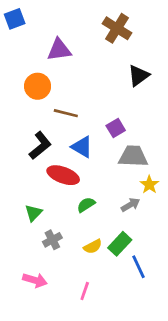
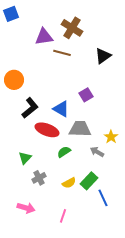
brown cross: (117, 28) -> (72, 28), moved
orange circle: (38, 86) -> (14, 80), moved
brown line: (66, 113) -> (62, 53), moved
gray trapezoid: (133, 156) -> (80, 129), moved
gray arrow: (130, 205) -> (97, 152), turned -120

